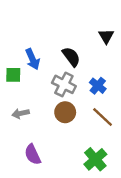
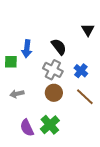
blue arrow: (33, 59) -> (27, 49), turned 30
green cross: (95, 159) -> (50, 125), moved

